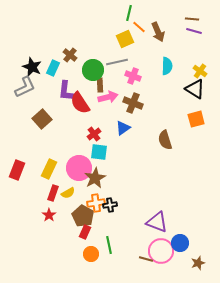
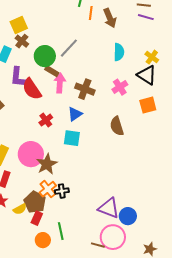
orange line: (139, 27) -> (91, 13), turned 56
yellow square: (125, 39) -> (19, 25), moved
gray line: (117, 62) -> (69, 48), turned -35
pink cross: (133, 76) -> (120, 87), moved, turned 35
brown rectangle: (100, 85) -> (52, 71), turned -56
pink arrow: (108, 97) -> (60, 83), turned -72
cyan square: (99, 152) -> (72, 138), moved
yellow semicircle: (68, 193) -> (20, 209), moved
orange cross: (96, 203) -> (48, 189), turned -30
blue circle: (180, 243) -> (128, 216), moved

